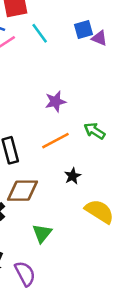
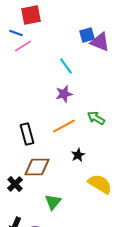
cyan line: (40, 33) -> (66, 66), moved
purple triangle: (99, 38) -> (100, 42), size x1.5

